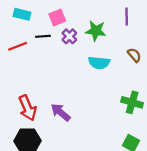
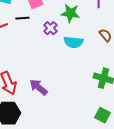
purple cross: (69, 36) -> (50, 28), moved

